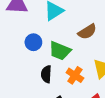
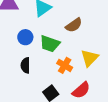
black semicircle: (46, 74) -> (25, 65), moved

